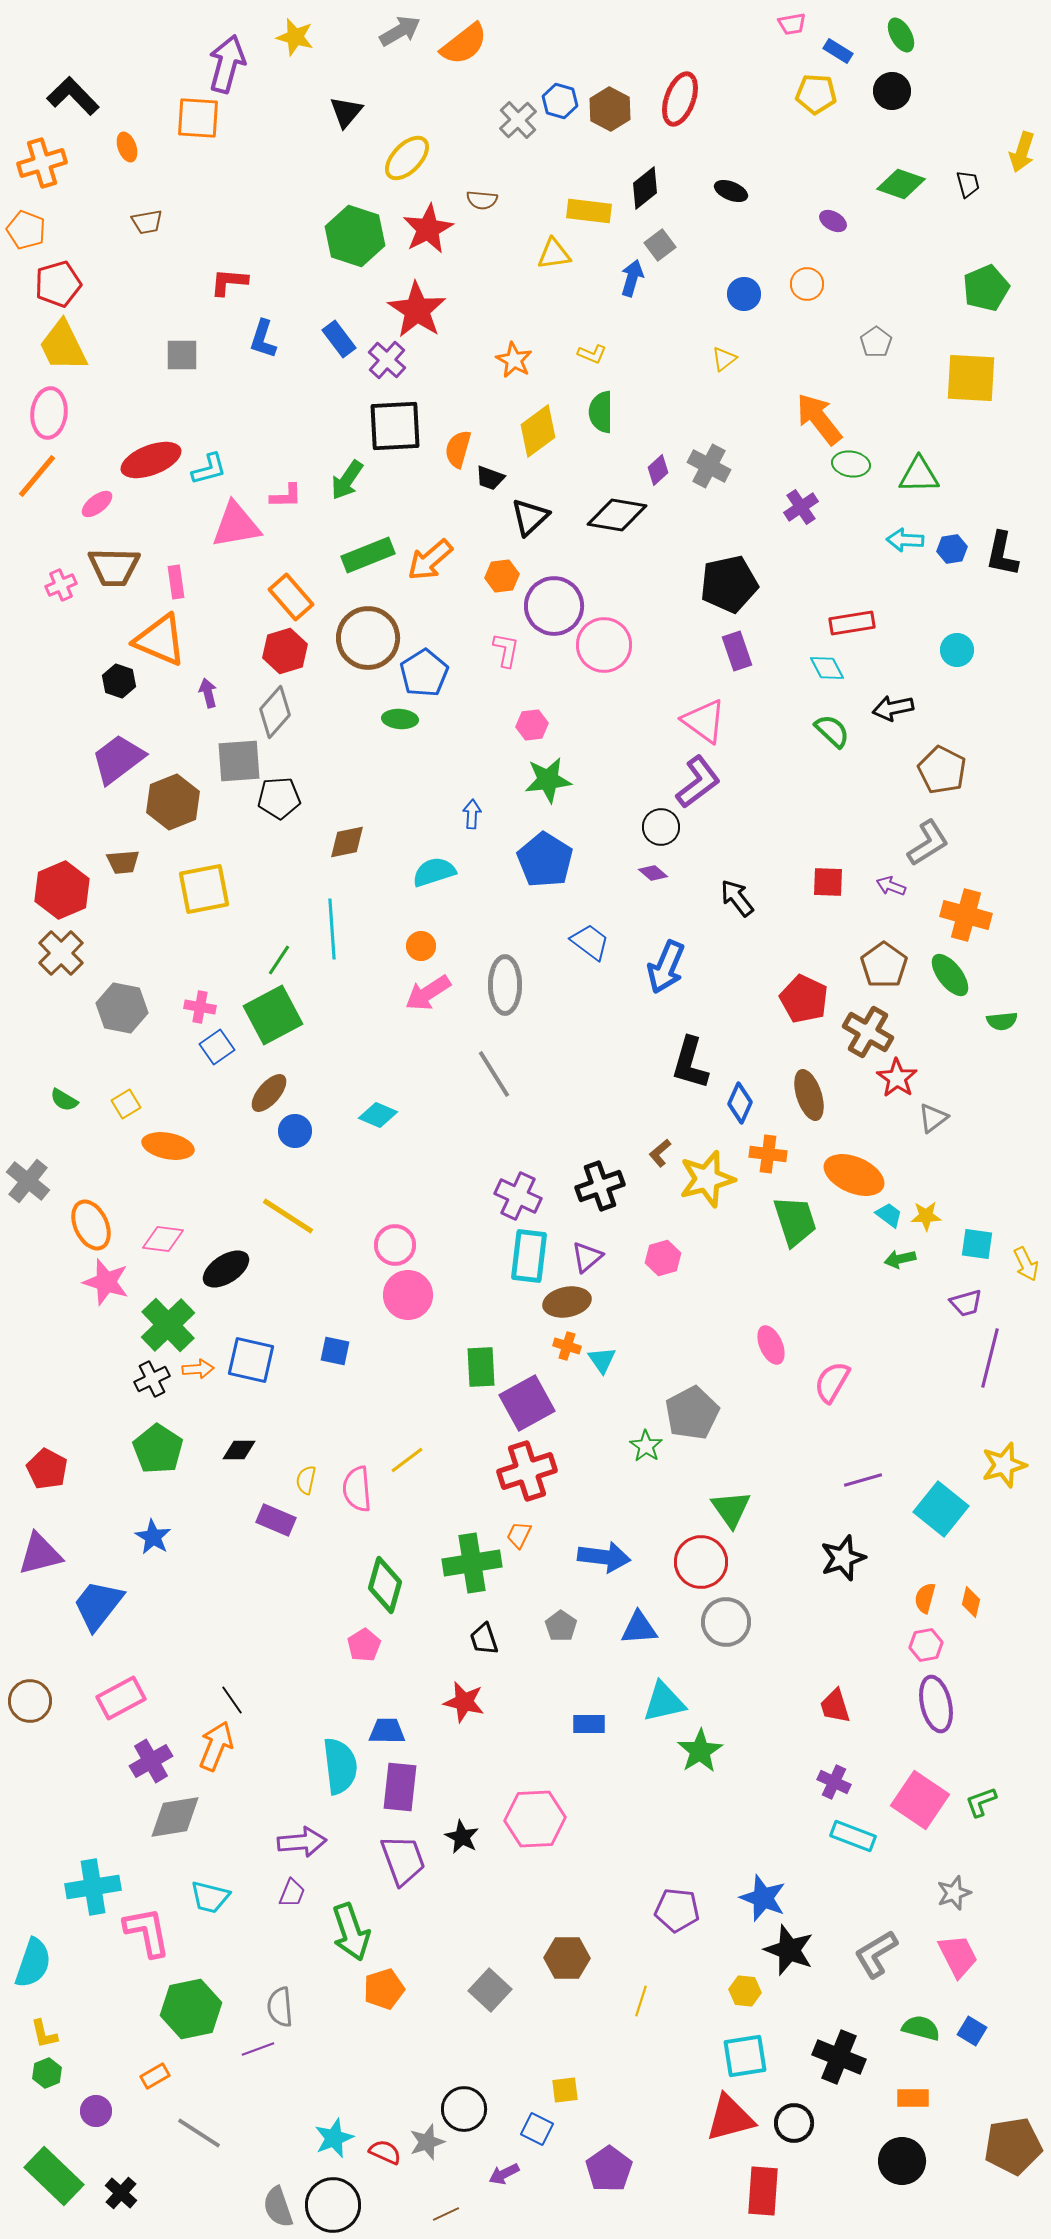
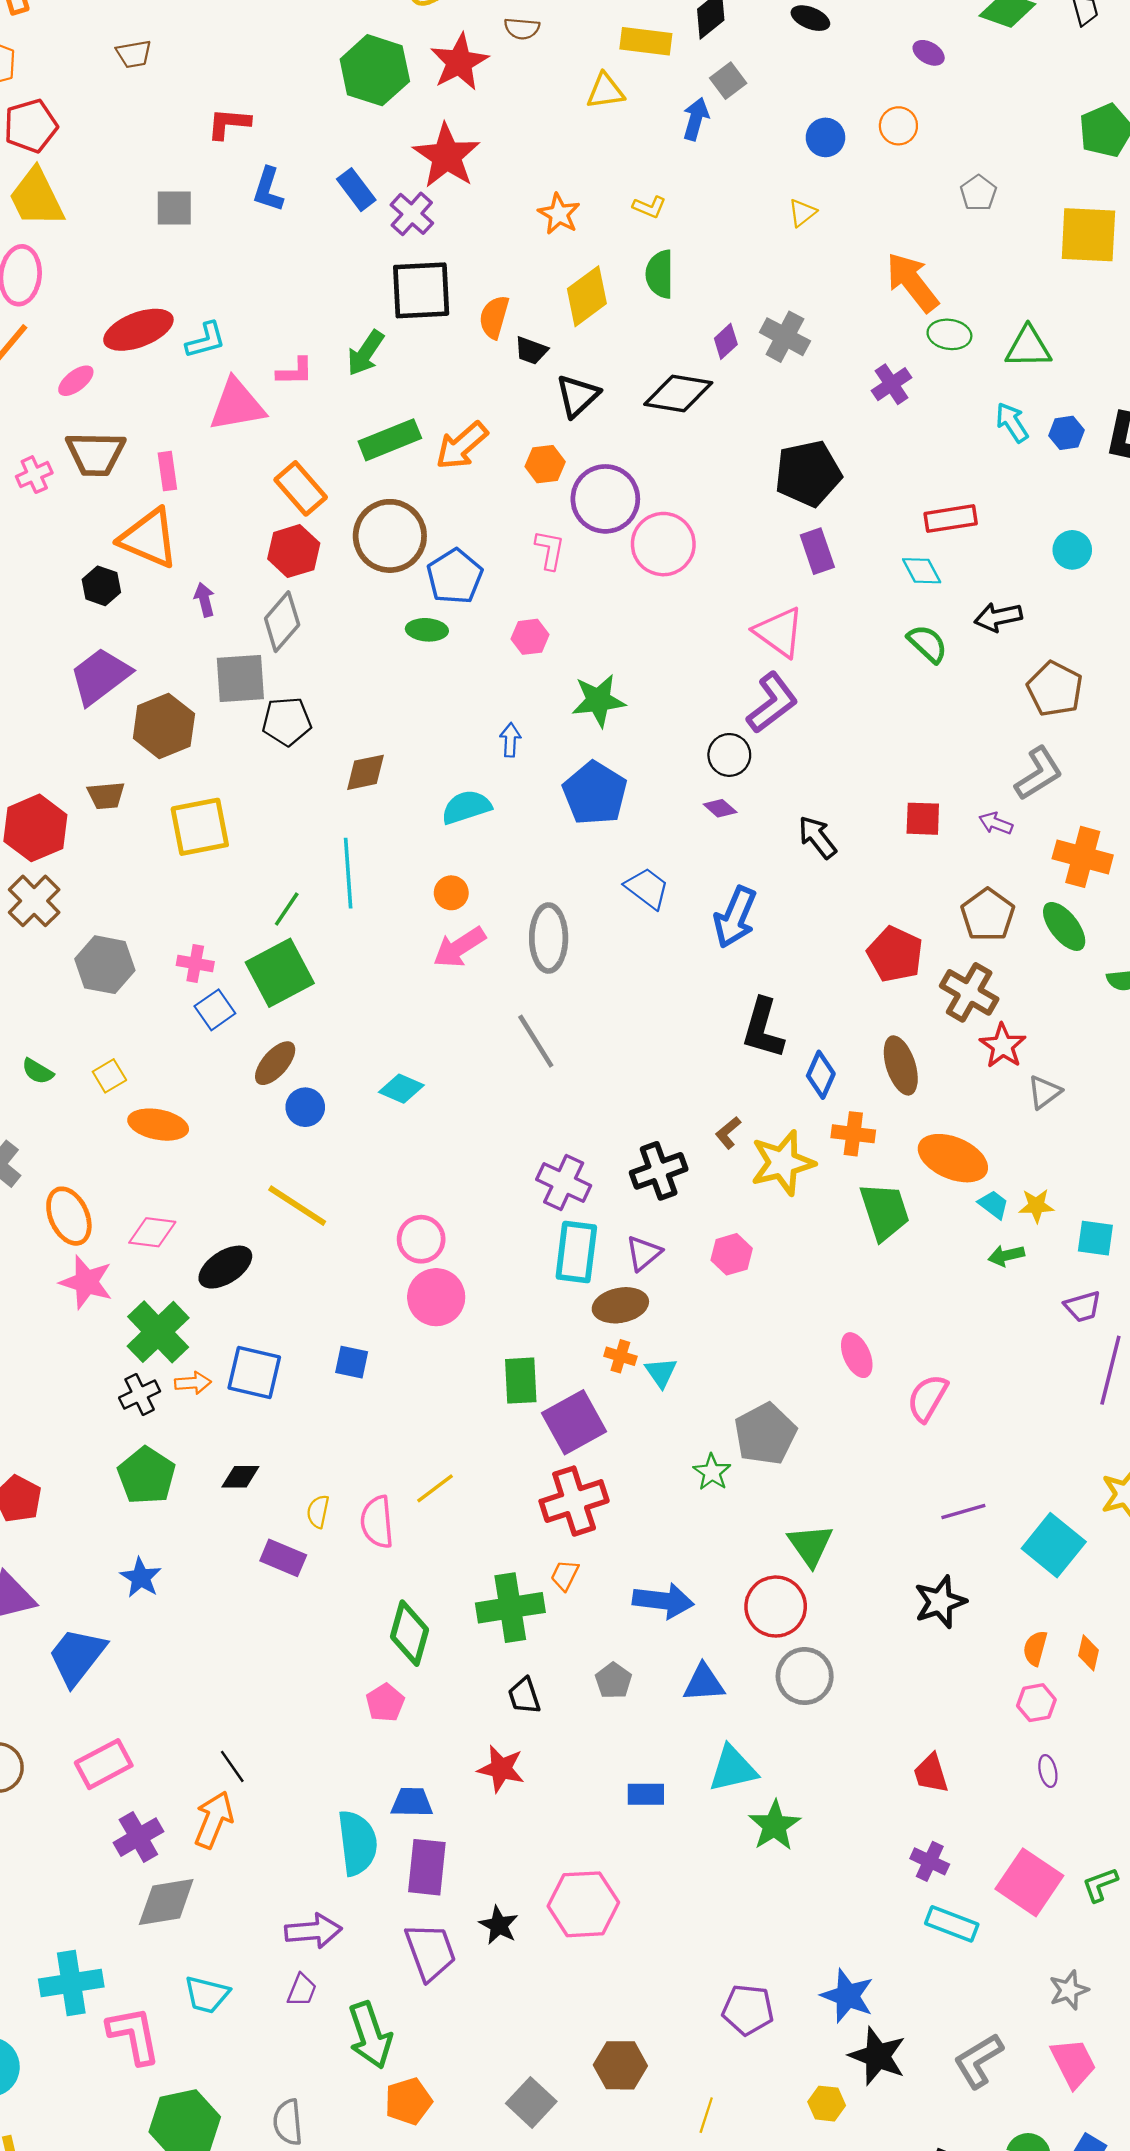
cyan arrow: (905, 540) -> (1012, 422), turned 54
pink hexagon: (532, 725) -> (530, 637), moved
purple ellipse: (936, 1704) -> (1048, 1771), size x0.5

